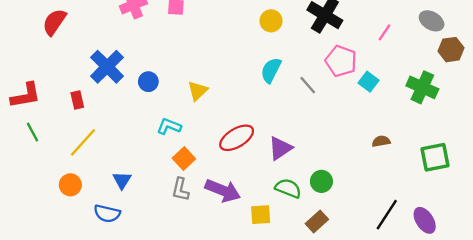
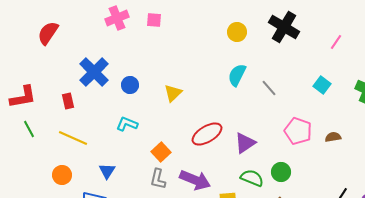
pink pentagon: (341, 61) -> (298, 131), moved
cyan L-shape: (169, 126) -> (127, 124), moved
yellow line: (83, 142) -> (73, 138), turned 72

